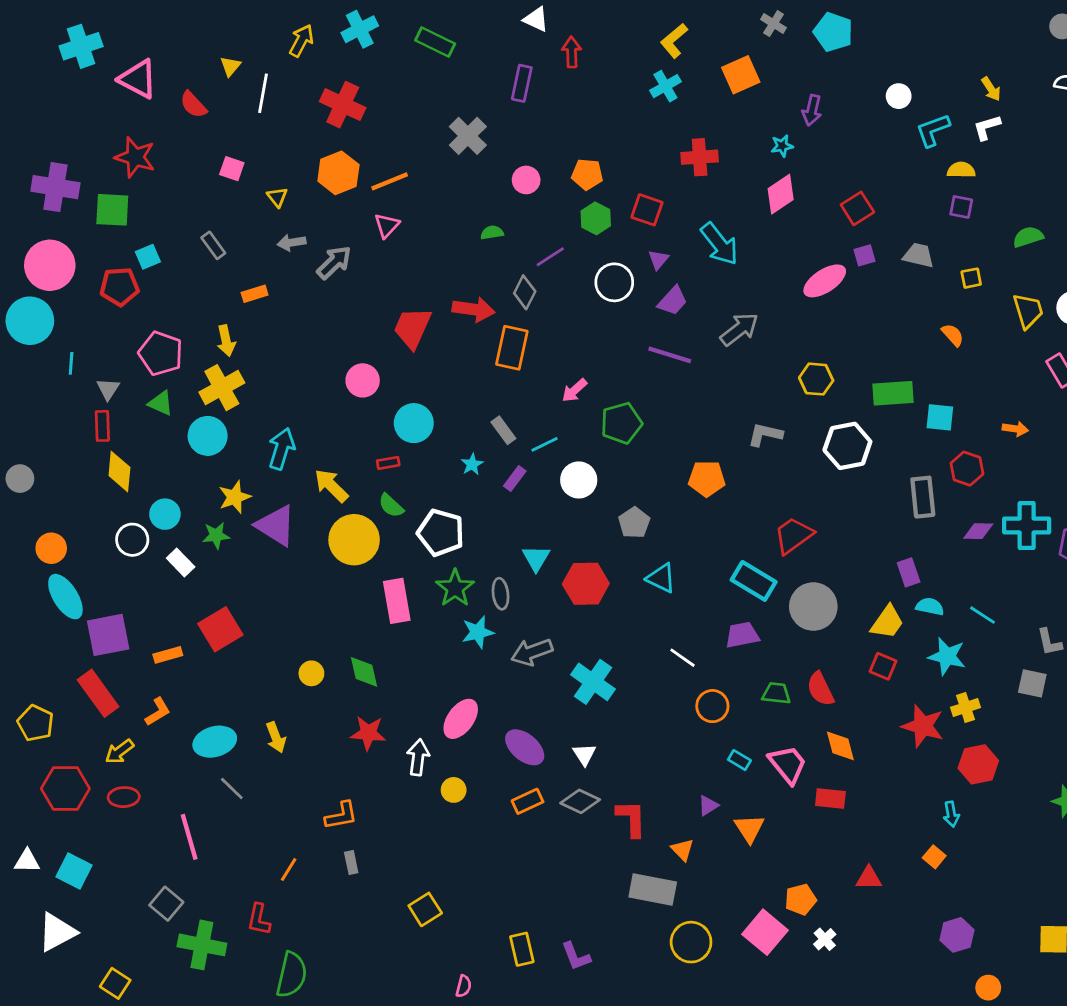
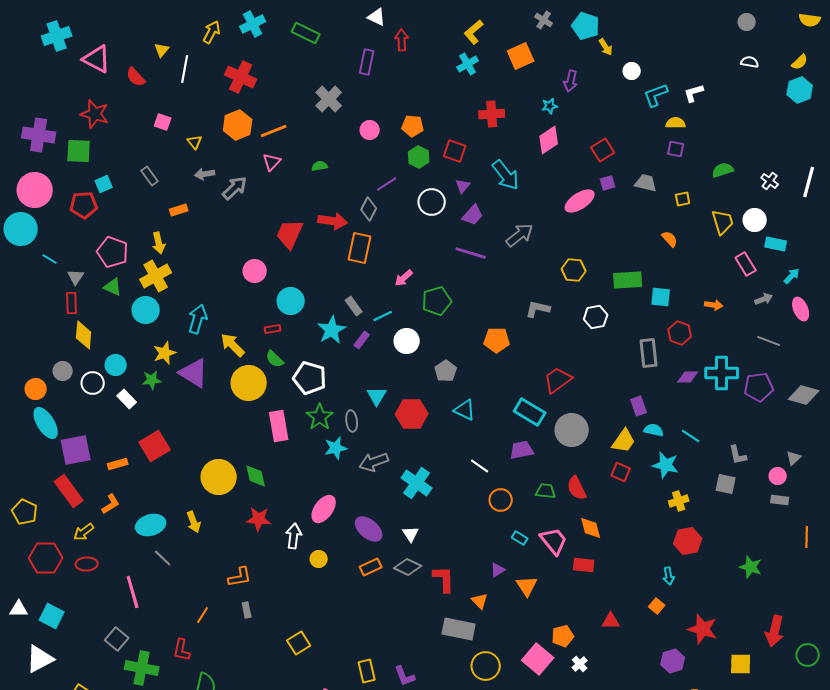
yellow arrow: (991, 89) -> (606, 47), moved
green semicircle: (492, 233) -> (320, 166), moved
cyan line: (71, 363) -> (50, 259), turned -63
white hexagon: (847, 446) -> (596, 317), size x0.7
cyan star: (472, 464) -> (332, 330), size x1.8
gray circle: (20, 479) -> (63, 371), moved
yellow circle: (311, 673) -> (219, 477), size x2.0
red star: (923, 726) -> (703, 629), moved

